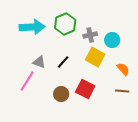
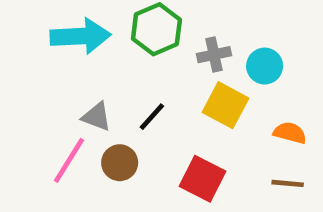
orange semicircle: (123, 69) -> (290, 133), turned -32
brown circle: (61, 94) -> (120, 163), moved

